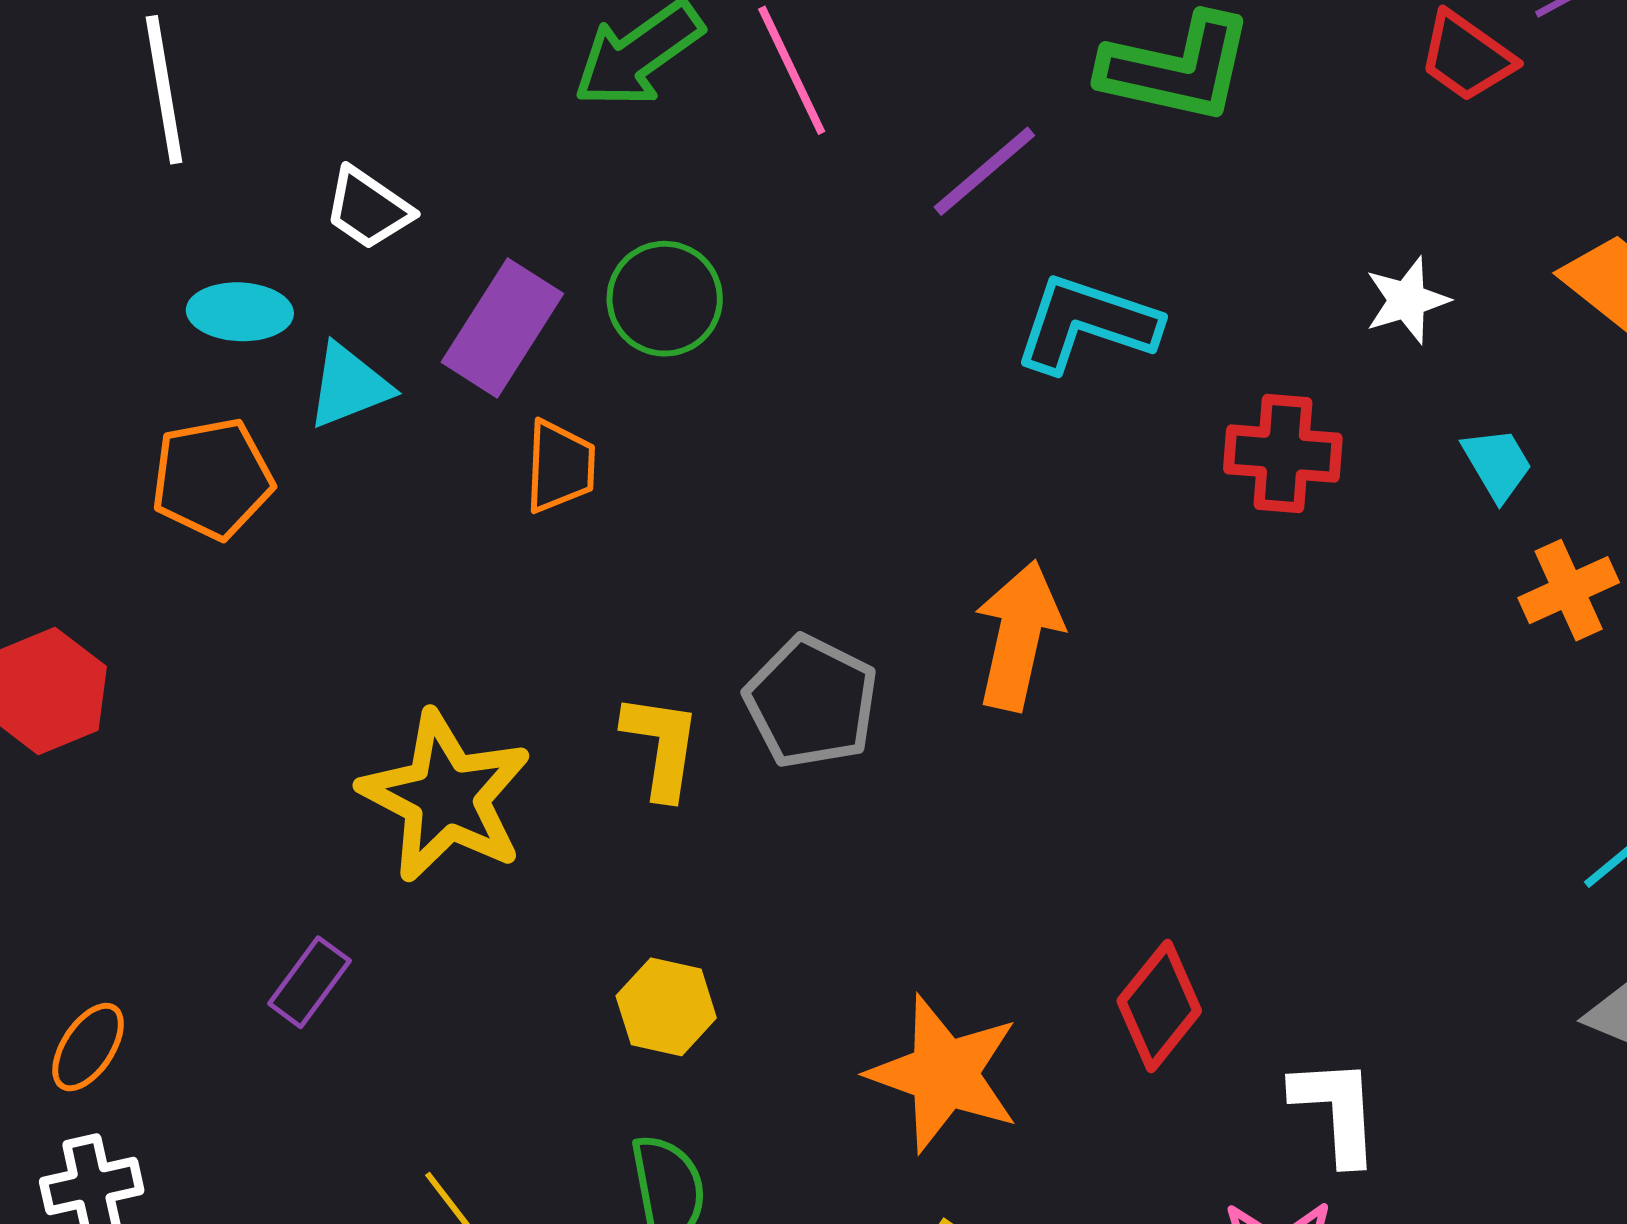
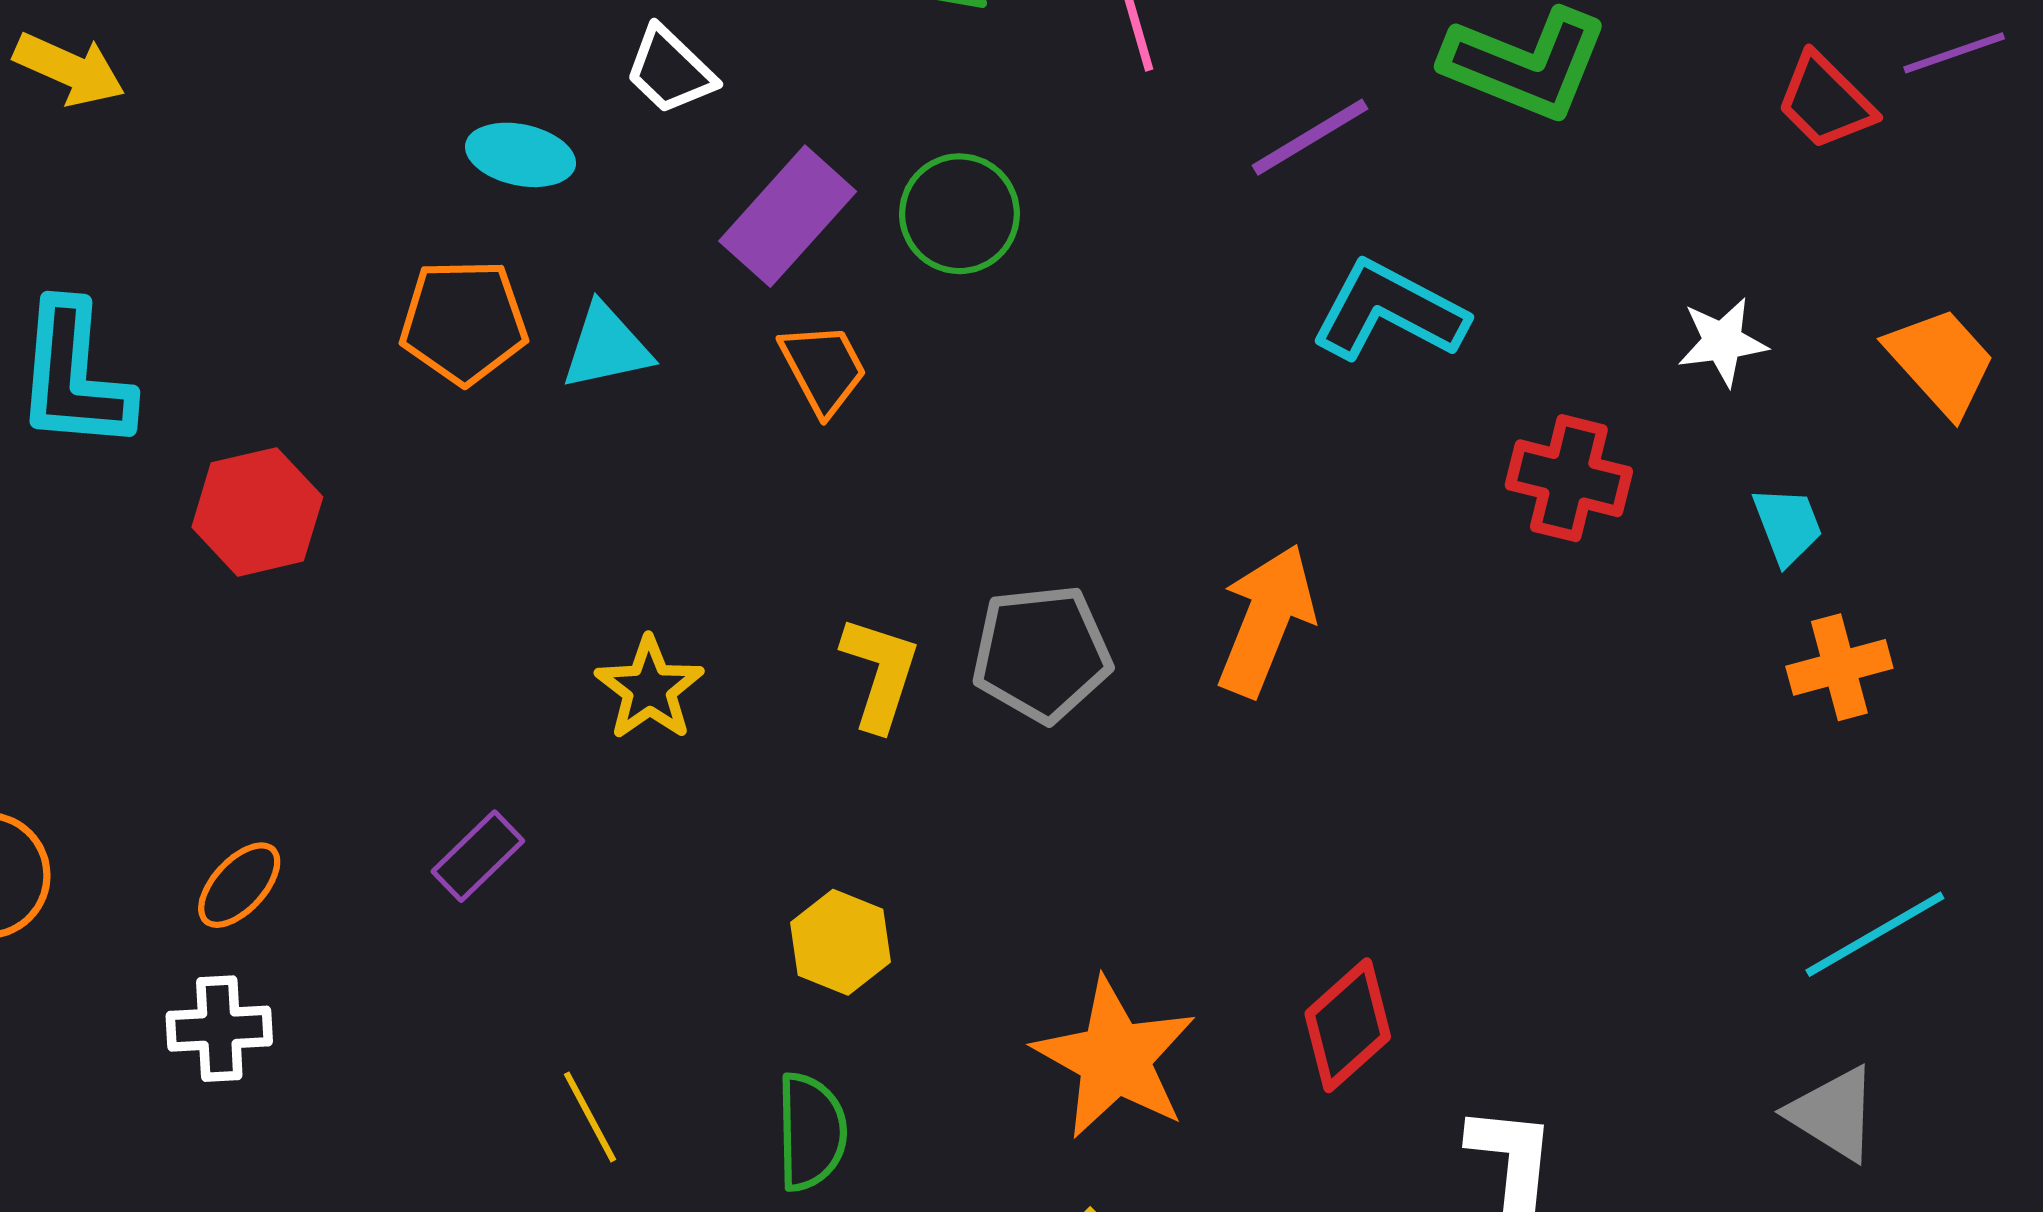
cyan triangle: (349, 386) -> (606, 347), moved
orange trapezoid: (560, 466) -> (823, 368), turned -40
gray pentagon: (811, 702) -> (1042, 653), turned 30
yellow star: (446, 797) -> (649, 688), size x0.6

